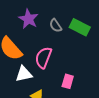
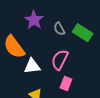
pink semicircle: (43, 58) -> (60, 60), moved
white triangle: (24, 74) -> (32, 66), moved

